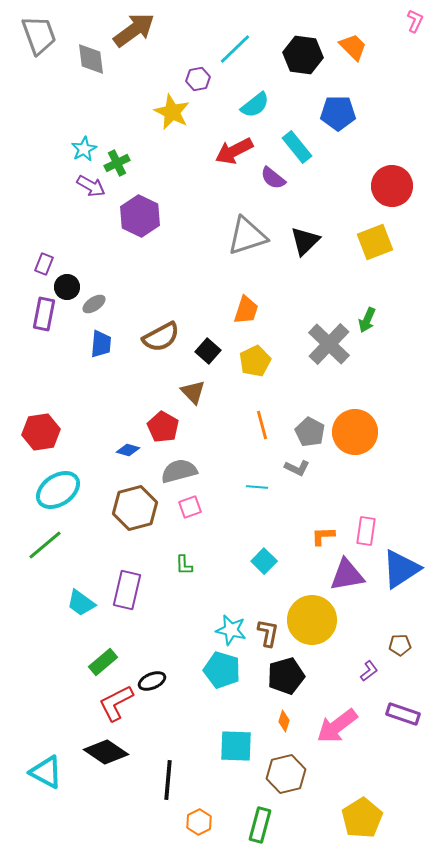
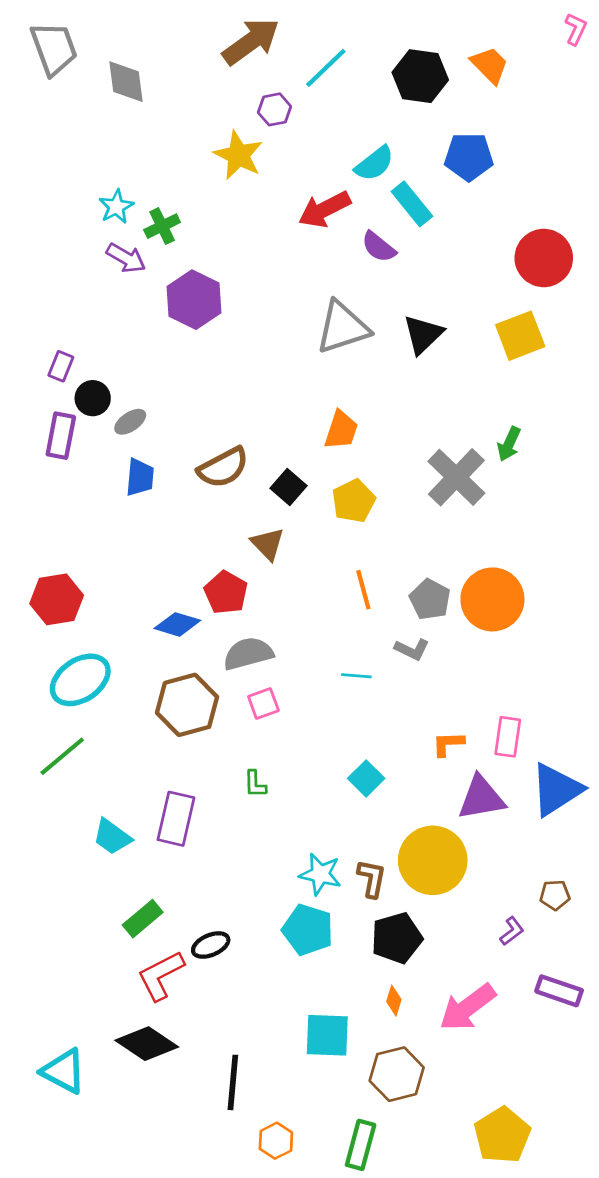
brown arrow: (134, 30) -> (251, 41), moved
cyan semicircle: (255, 105) -> (374, 164), moved
blue diamond: (128, 450) -> (177, 624), size x1.4

